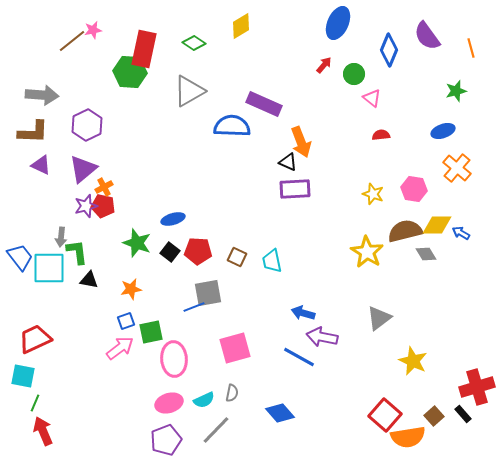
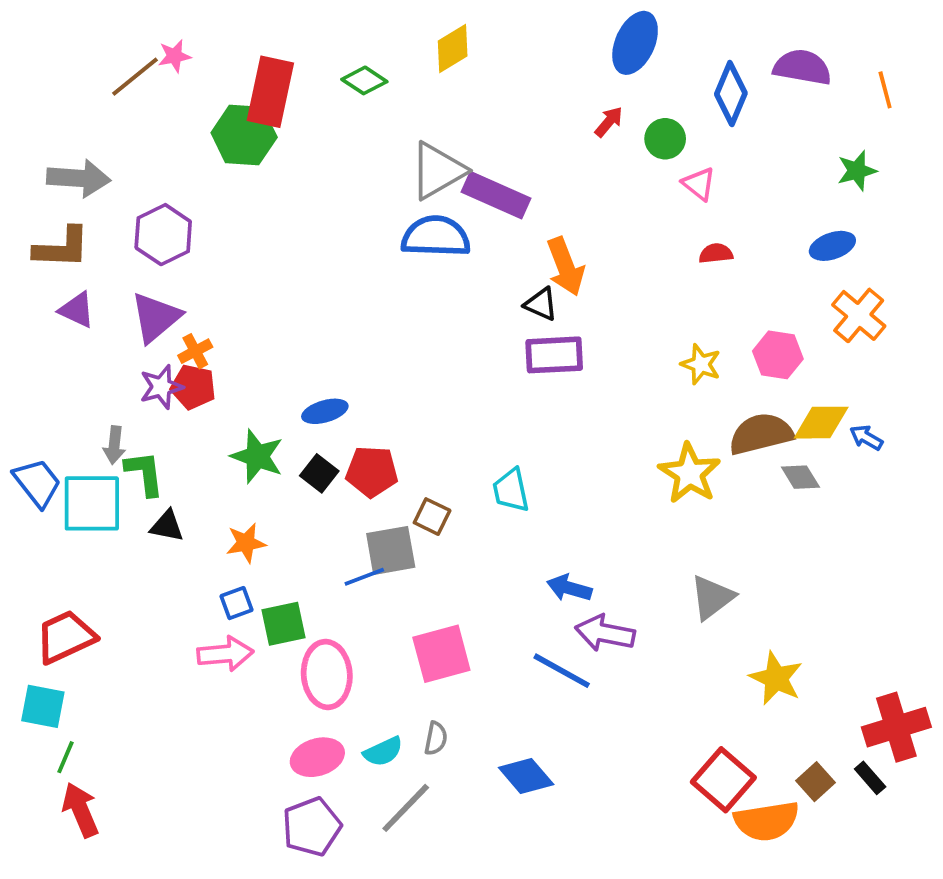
purple semicircle: (427, 36) -> (802, 67), turned 136
gray triangle: (189, 91) -> (438, 171), moved
brown square: (237, 257) -> (432, 517), moved
pink arrow: (120, 348) -> (225, 654), turned 32

